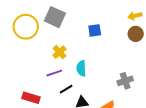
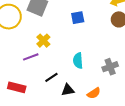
cyan semicircle: (81, 68) -> (78, 61), moved
purple line: (54, 73) -> (31, 57), moved

